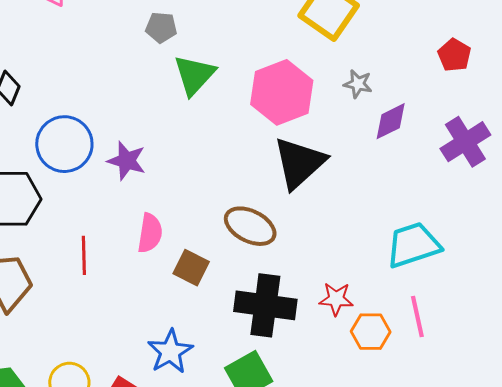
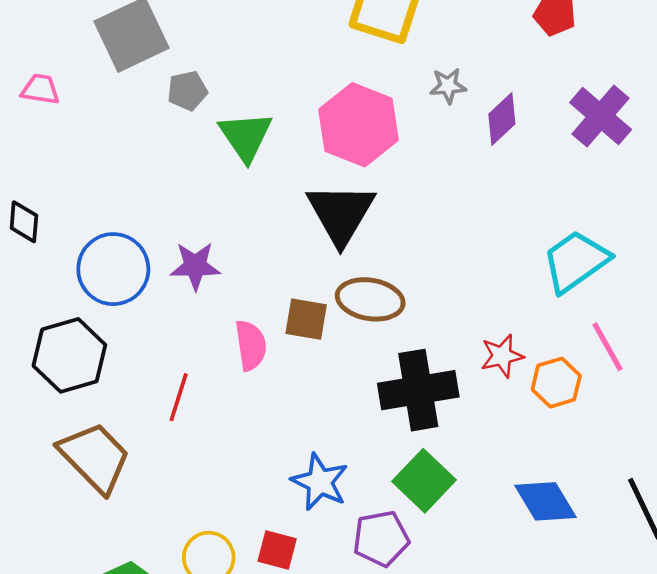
black triangle: (299, 163) -> (341, 214), moved
red line: (84, 255) -> (179, 397), turned 36
brown square: (191, 268) -> (306, 319), moved

